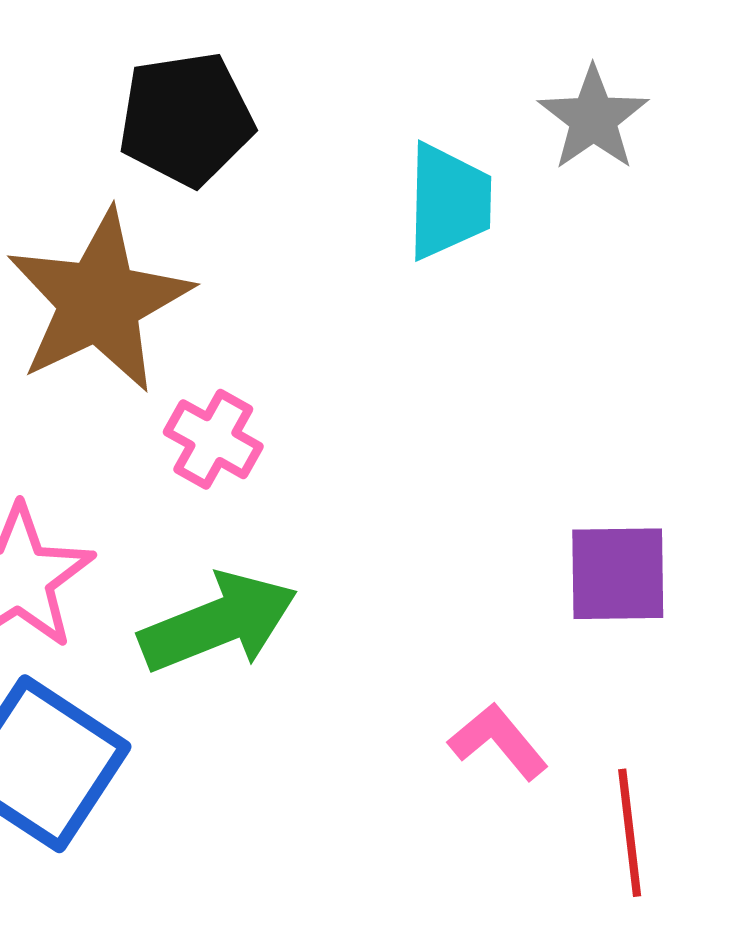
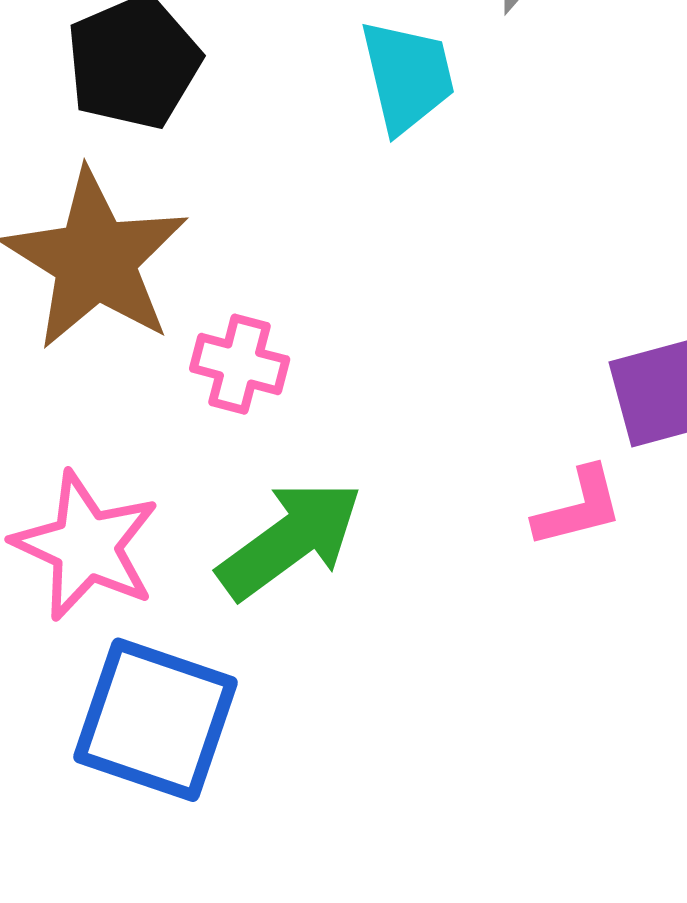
pink L-shape: (498, 741) -> (578, 507), moved, turned 130

